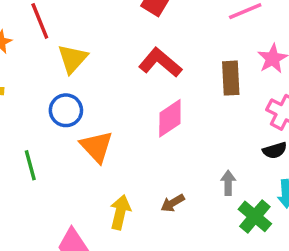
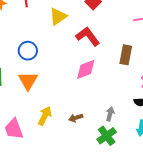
yellow triangle: (73, 59) -> (58, 16), moved
orange triangle: (97, 147) -> (28, 81), moved
green cross: (255, 216) -> (107, 136), moved

